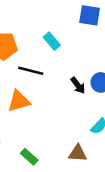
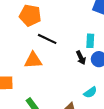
cyan rectangle: (52, 41) -> (90, 41), moved, turned 32

